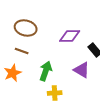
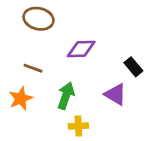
brown ellipse: (26, 28) -> (38, 19), moved
purple diamond: (70, 36) -> (81, 49), moved

